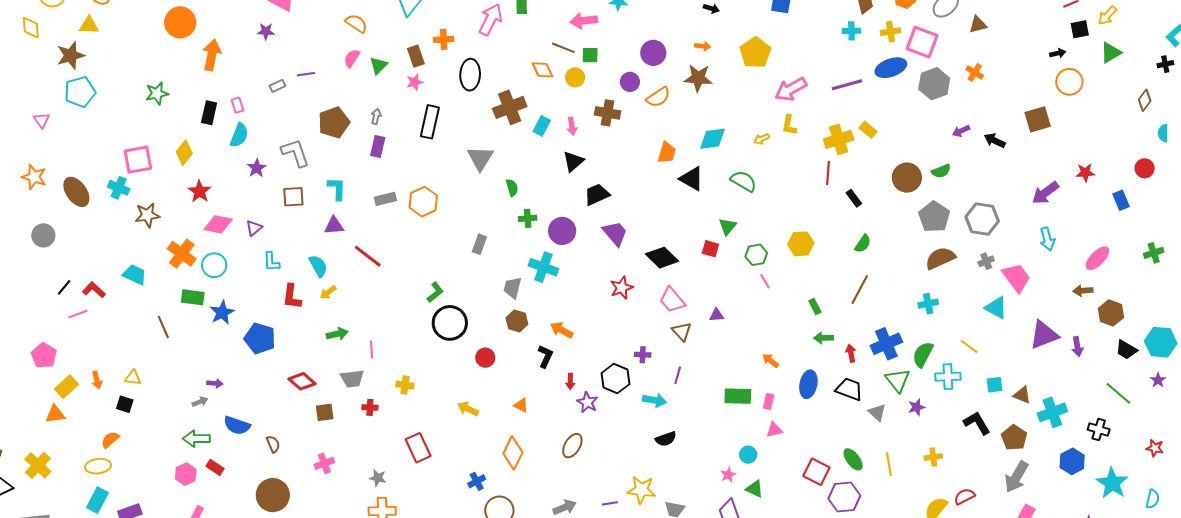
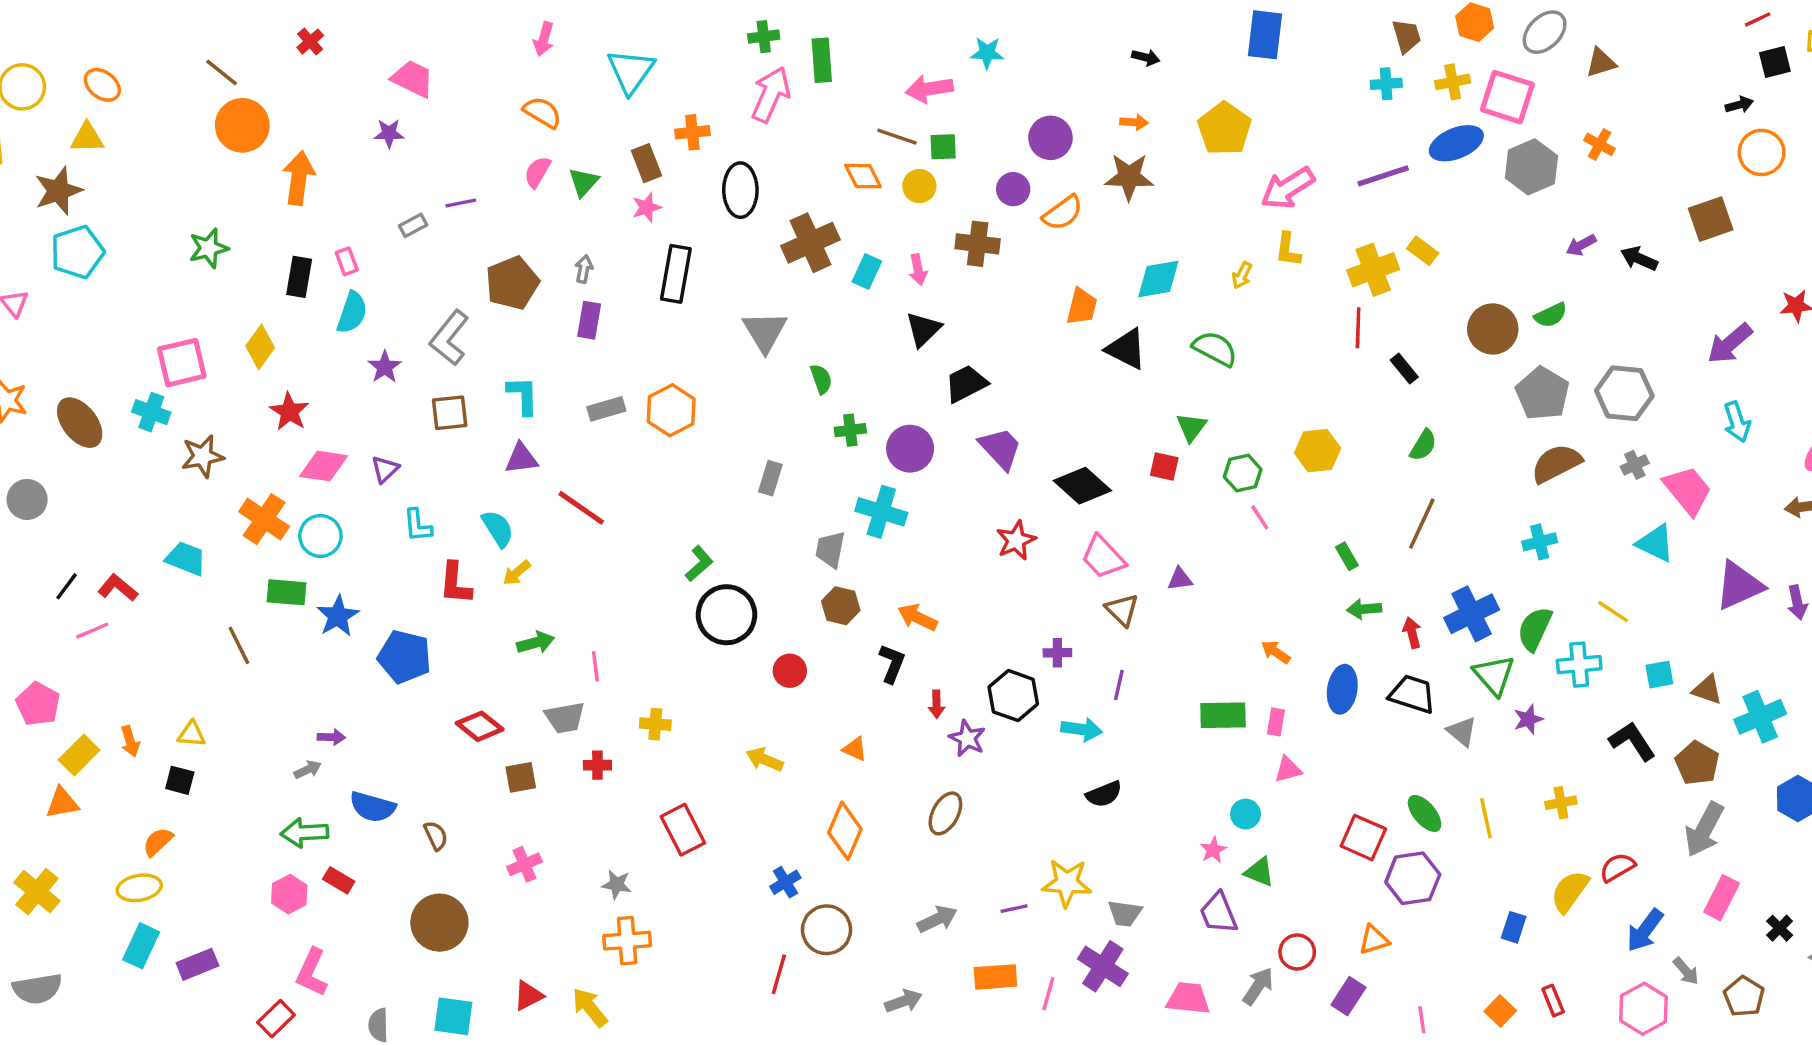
yellow arrow: (761, 139) -> (1242, 275), turned -35
gray L-shape: (295, 153) -> (449, 338), turned -120

